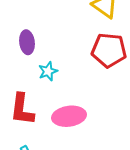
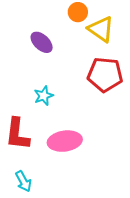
purple ellipse: (27, 42) -> (42, 42), moved, turned -40

